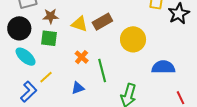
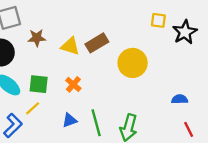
green square: (49, 38) -> (39, 84), moved
blue semicircle: (163, 67) -> (180, 99), moved, size x0.6
green line: (102, 71) -> (96, 123), moved

